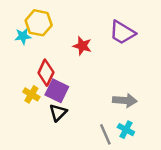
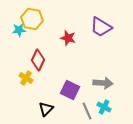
purple square: (57, 91) -> (70, 90), moved
black triangle: (58, 113) -> (46, 109), moved

